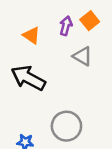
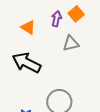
gray triangle: (82, 56) -> (71, 43), turned -42

